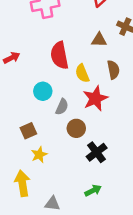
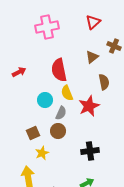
brown triangle: (99, 40) -> (92, 57), turned -40
yellow semicircle: (82, 73) -> (67, 93), moved
brown circle: (76, 128) -> (58, 131), moved
black cross: (97, 152) -> (90, 151), turned 30

